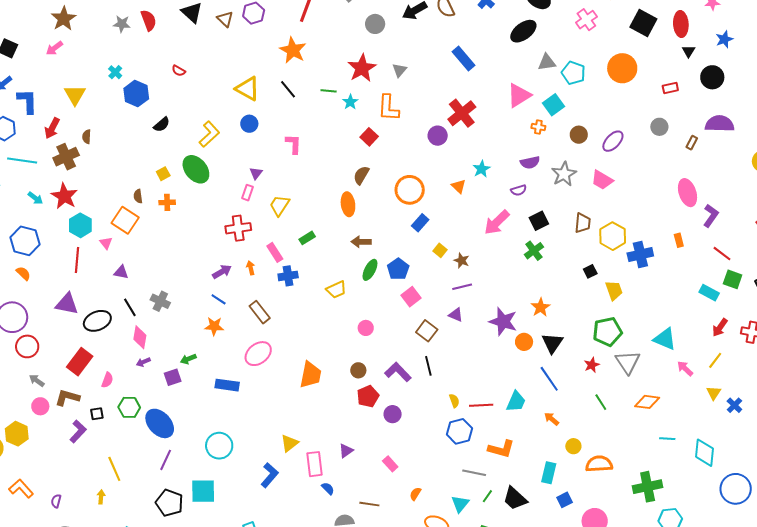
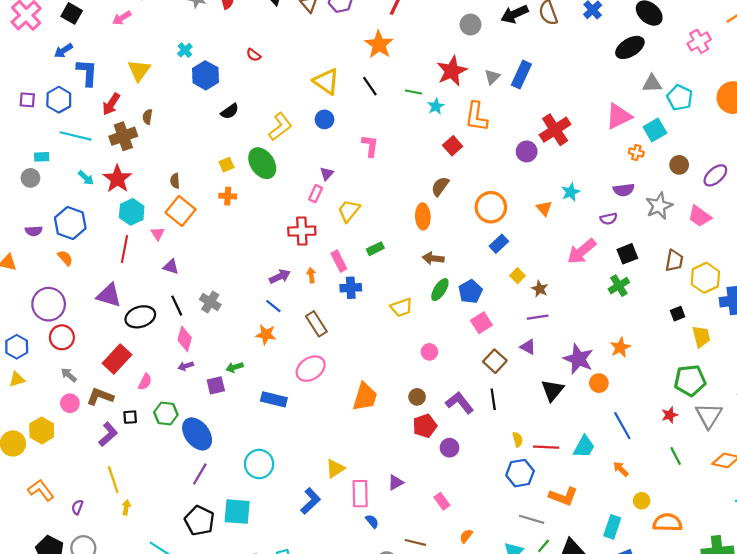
blue rectangle: (463, 58) -> (521, 75), moved, turned 60
brown semicircle: (138, 196) -> (175, 181), moved
black triangle: (552, 343) -> (552, 390), moved
yellow line: (114, 469) -> (113, 480), moved

